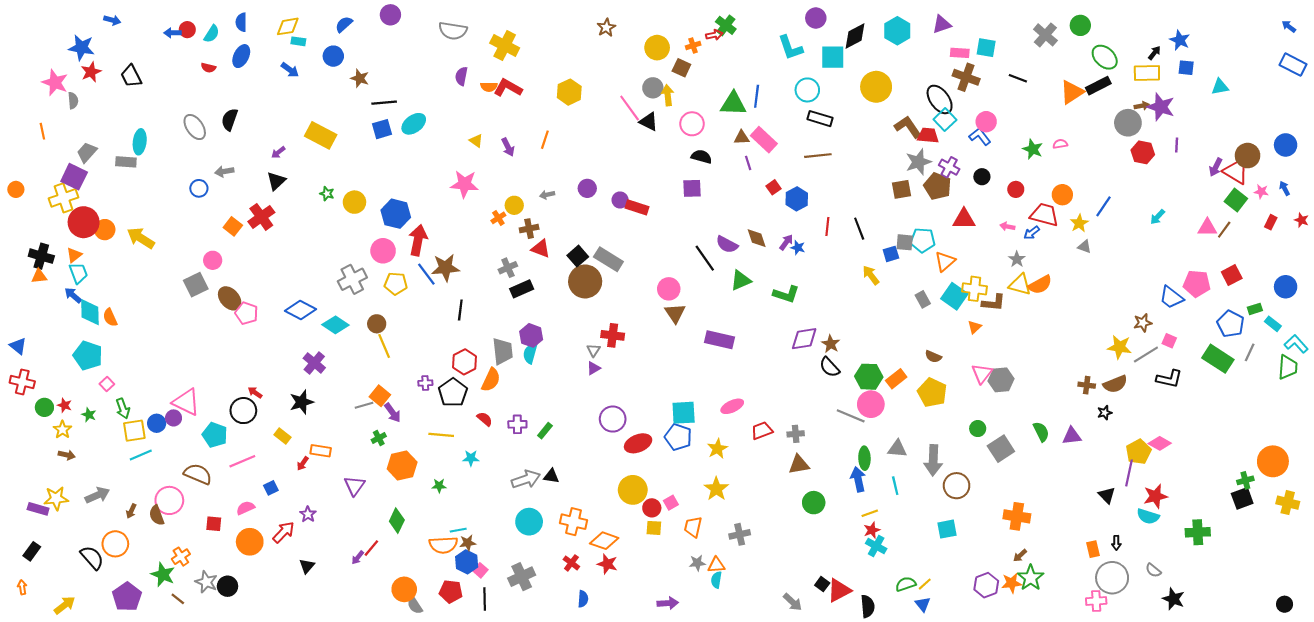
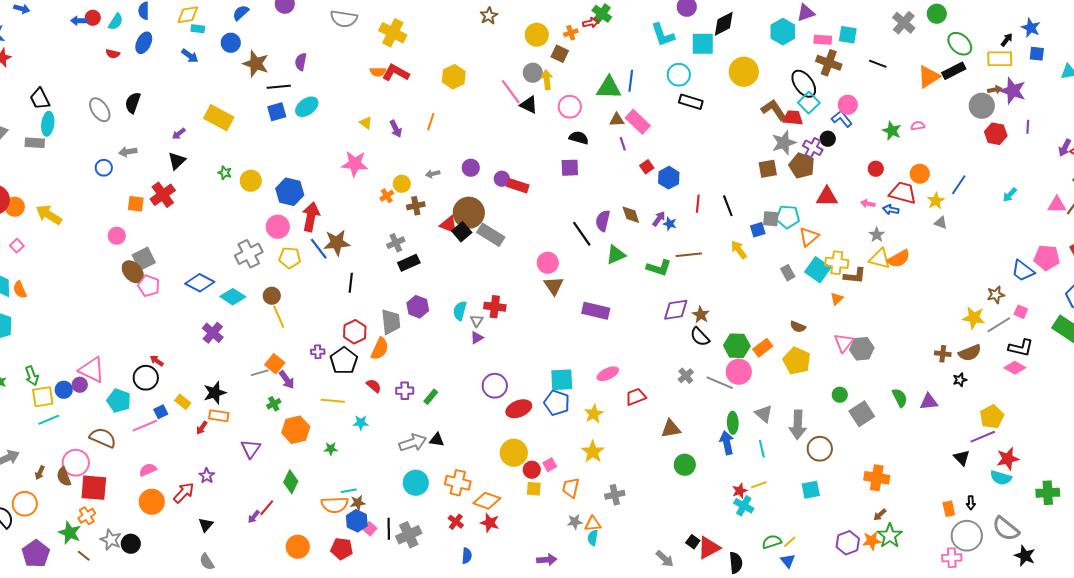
cyan hexagon: (897, 31) -> (783, 32), moved
black trapezoid: (131, 76) -> (40, 99), moved
purple semicircle: (461, 76) -> (301, 62), moved
brown star: (360, 78) -> (256, 64), size x1.5
brown line: (818, 156) -> (689, 255), moved
black circle: (982, 177) -> (828, 139), moved
orange square: (233, 226) -> (136, 204), turned -30
blue arrow: (1032, 233) -> (891, 210), turned 49
purple semicircle: (727, 244) -> (603, 221), turned 75
red triangle: (541, 249) -> (449, 225), moved
brown circle: (585, 281) -> (469, 213), moved
gray square: (196, 285) -> (144, 259), moved
cyan semicircle: (530, 353) -> (460, 311), moved
pink square: (107, 384) -> (17, 246), moved
black star: (302, 402) -> (215, 393), moved
gray cross: (796, 434) -> (686, 376), moved, turned -35
pink diamond: (1160, 443) -> (1015, 368), moved
gray triangle: (897, 449) -> (764, 414), turned 36
purple line: (1129, 473) -> (983, 437), turned 55
blue square: (271, 488) -> (161, 412), moved
yellow line: (870, 513) -> (759, 485), moved
red square: (214, 524) -> (94, 488), moved, size x1.8
gray semicircle: (1153, 570) -> (1006, 529), size x1.8
black line: (485, 599) -> (389, 529), moved
gray semicircle: (415, 605) -> (207, 562), moved

